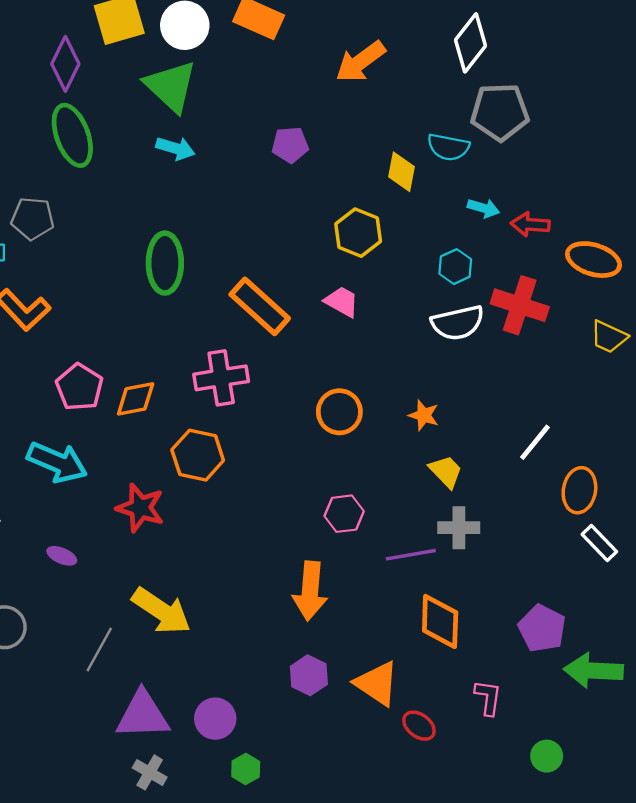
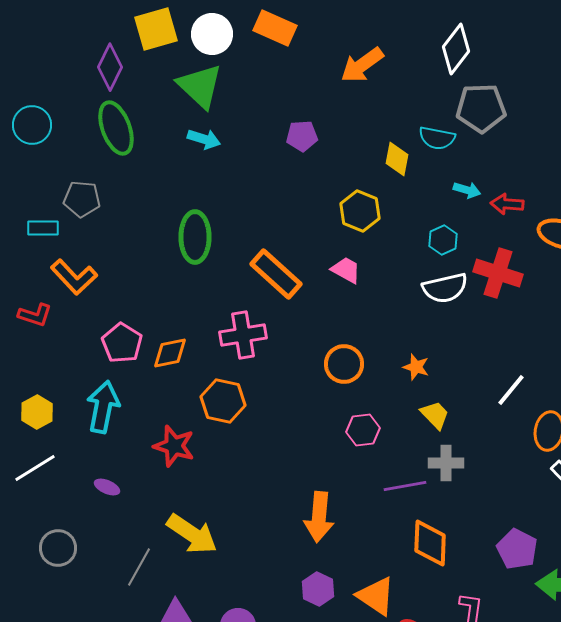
cyan arrow: (57, 462) -> (103, 407), turned -102
pink hexagon: (344, 514) -> (363, 430), moved

